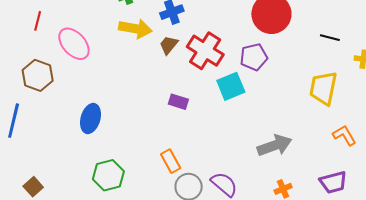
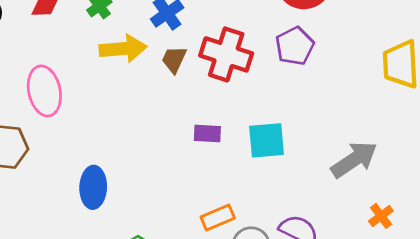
pink ellipse: (74, 44) -> (44, 91), turned 44
cyan square: (231, 86) -> (267, 140), moved, turned 32
orange rectangle: (171, 161) -> (218, 218), turned -70

